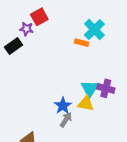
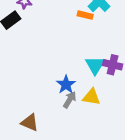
yellow triangle: (86, 104) -> (91, 97), moved

